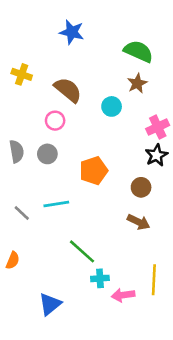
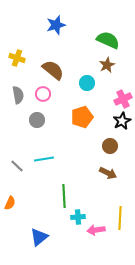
blue star: (72, 32) -> (56, 25), turned -30
gray semicircle: (17, 151) -> (18, 95), moved
orange pentagon: (94, 171) -> (82, 117), moved
green line: (82, 251) -> (64, 196), turned 45

